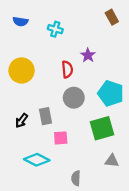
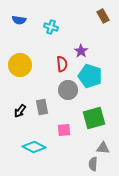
cyan pentagon: (111, 93) -> (90, 76), moved
pink square: (61, 138) -> (64, 130), moved
gray semicircle: (76, 178) -> (93, 164), moved

